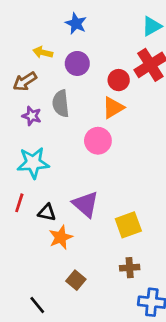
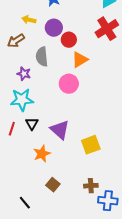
red circle: (119, 80) -> (69, 40), moved
purple star: (32, 116) -> (24, 74), moved
black triangle: (47, 212) -> (32, 124), moved, turned 48
brown cross: (130, 268) -> (91, 186), moved

